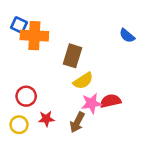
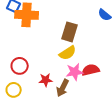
brown rectangle: (72, 56) -> (70, 32), moved
red star: (46, 119) -> (46, 80), moved

